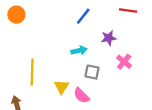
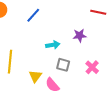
blue line: (83, 16) -> (33, 15), moved
pink cross: (124, 62) -> (92, 67), moved

